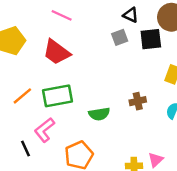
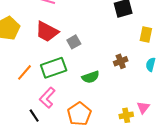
gray square: (120, 37) -> (74, 42), moved

